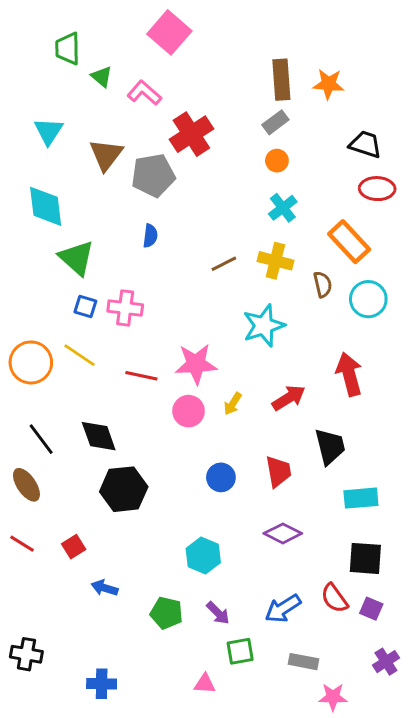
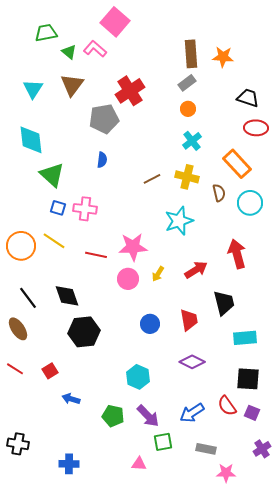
green trapezoid: (68, 49) -> (46, 33), turned 80
pink L-shape: (144, 93) -> (95, 49), moved
brown triangle: (106, 155) -> (72, 85), moved
purple arrow: (218, 613) -> (148, 416), size x1.4

